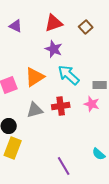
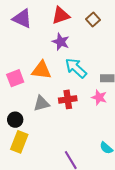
purple triangle: (16, 26) -> (22, 19), size x1.5
orange triangle: (35, 77) -> (41, 70), turned 40

